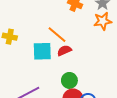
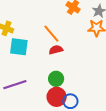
cyan square: (42, 51) -> (19, 47), moved

